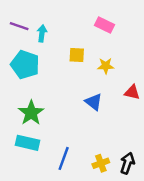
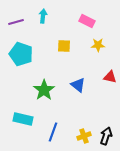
purple line: (19, 26) -> (16, 22), turned -35
cyan arrow: (42, 33) -> (43, 16), moved
yellow star: (106, 66) -> (98, 45), moved
green star: (31, 113) -> (44, 90), moved

